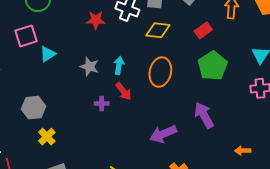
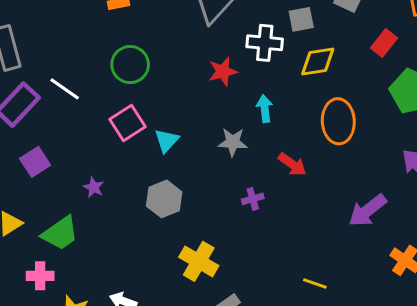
cyan arrow: (119, 65) -> (265, 109), moved
purple cross: (102, 104) -> (253, 199), moved
gray hexagon: (34, 108) -> (164, 199), moved
yellow cross: (47, 137) -> (199, 261), size x1.4

